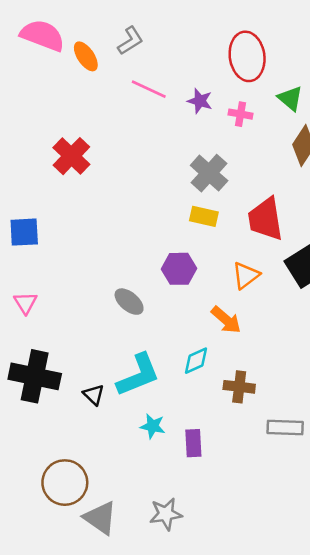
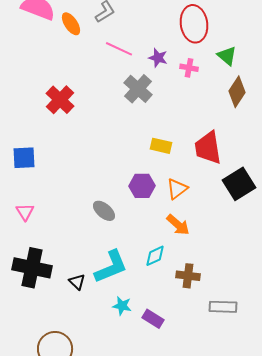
gray cross: (209, 173) -> (138, 89), moved
orange triangle: (246, 275) -> (177, 189), moved
purple rectangle: (193, 443) -> (153, 319), turned -55

